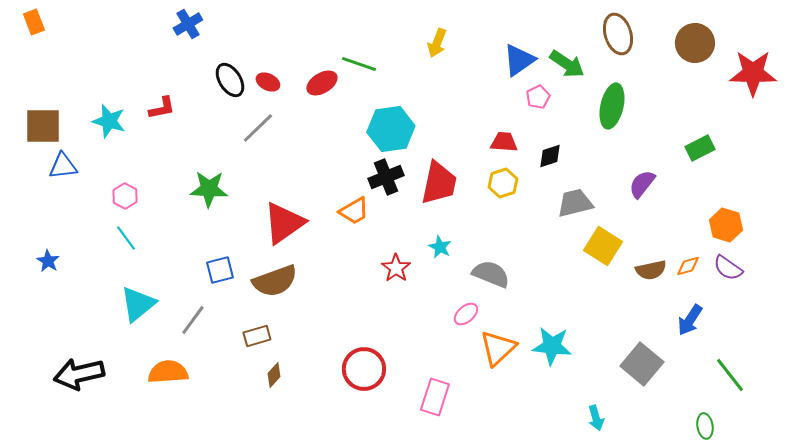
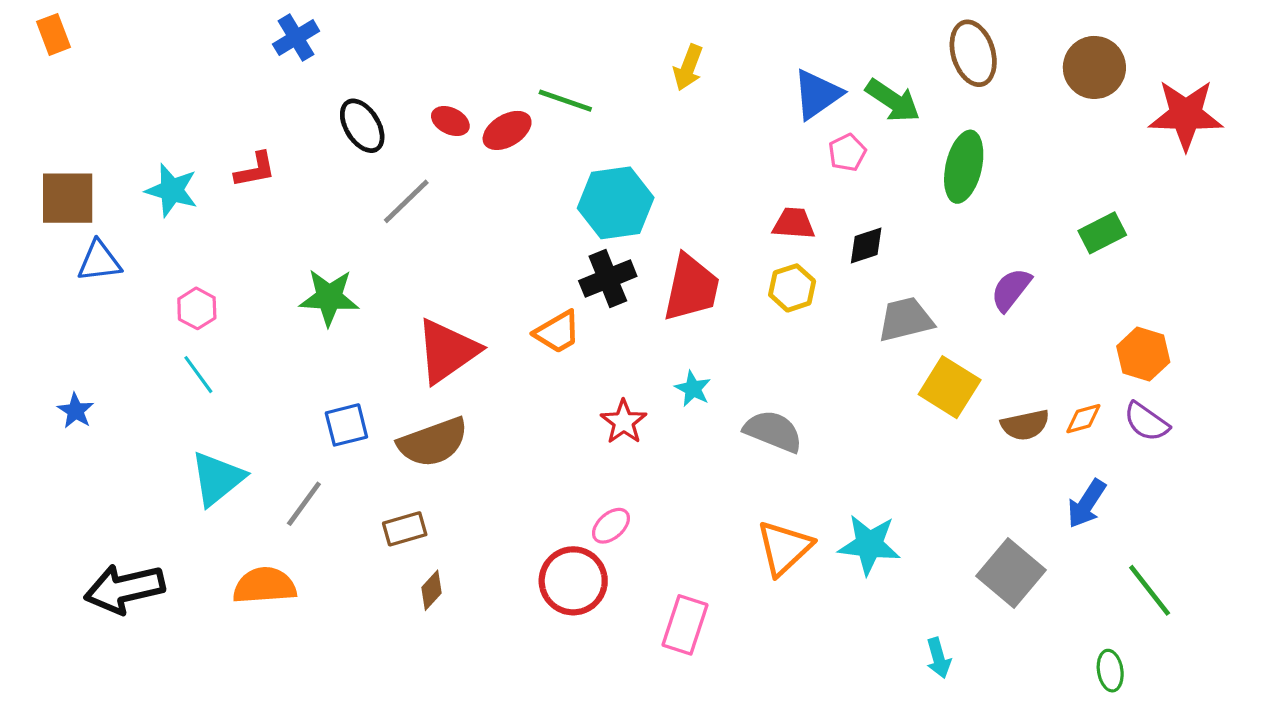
red ellipse: (268, 82) -> (450, 121), moved
pink ellipse: (466, 314) -> (611, 526), moved

